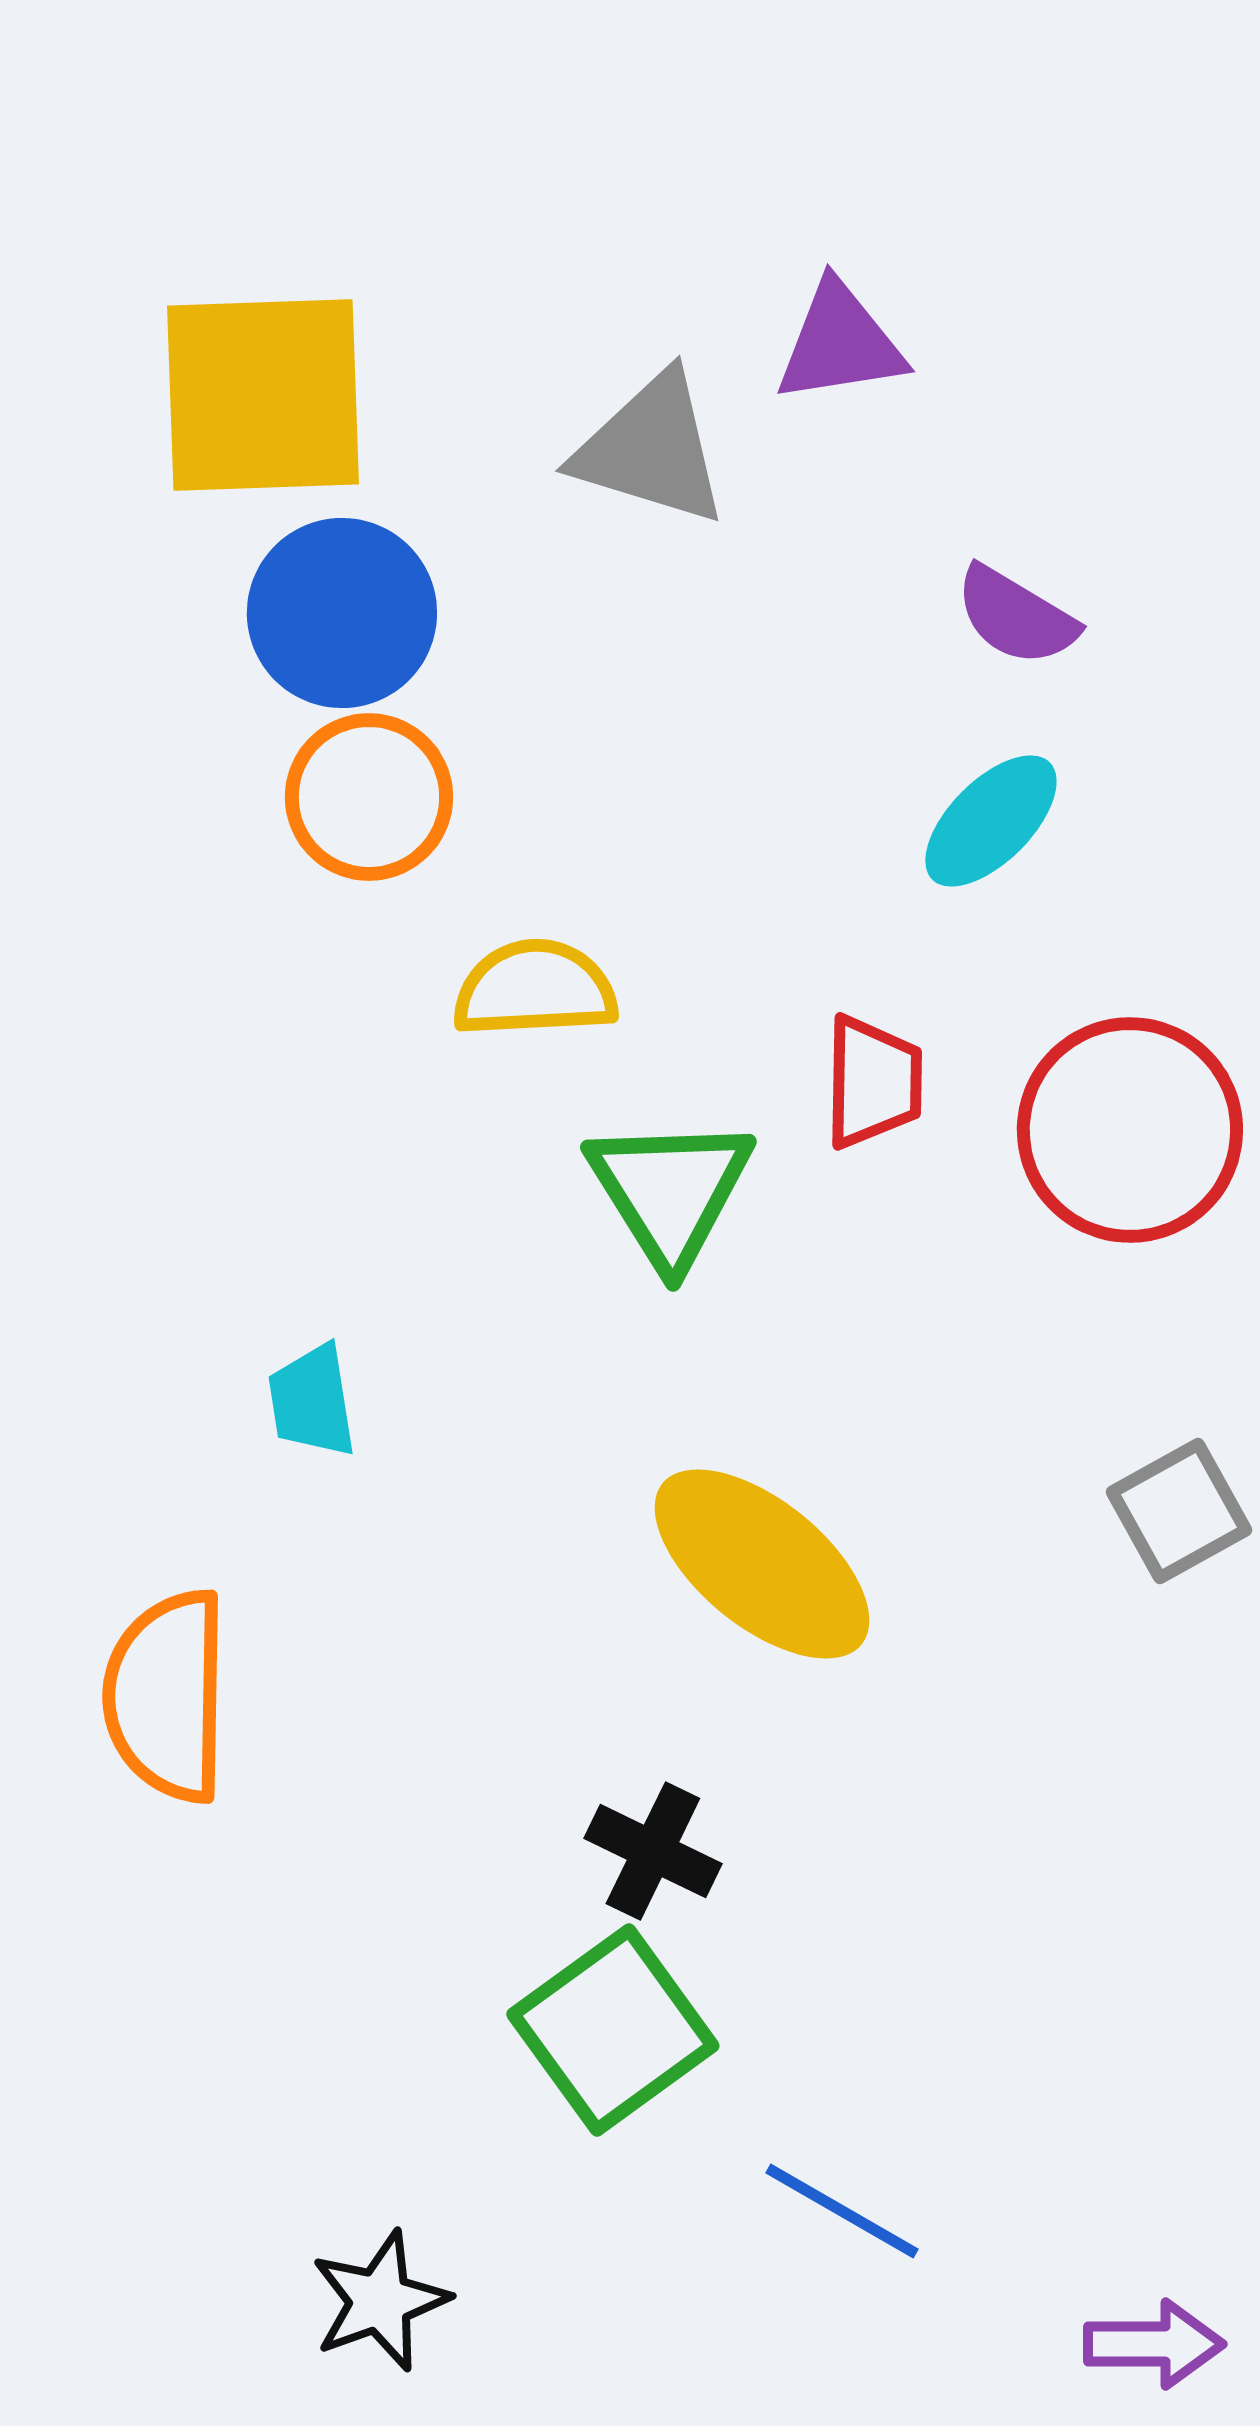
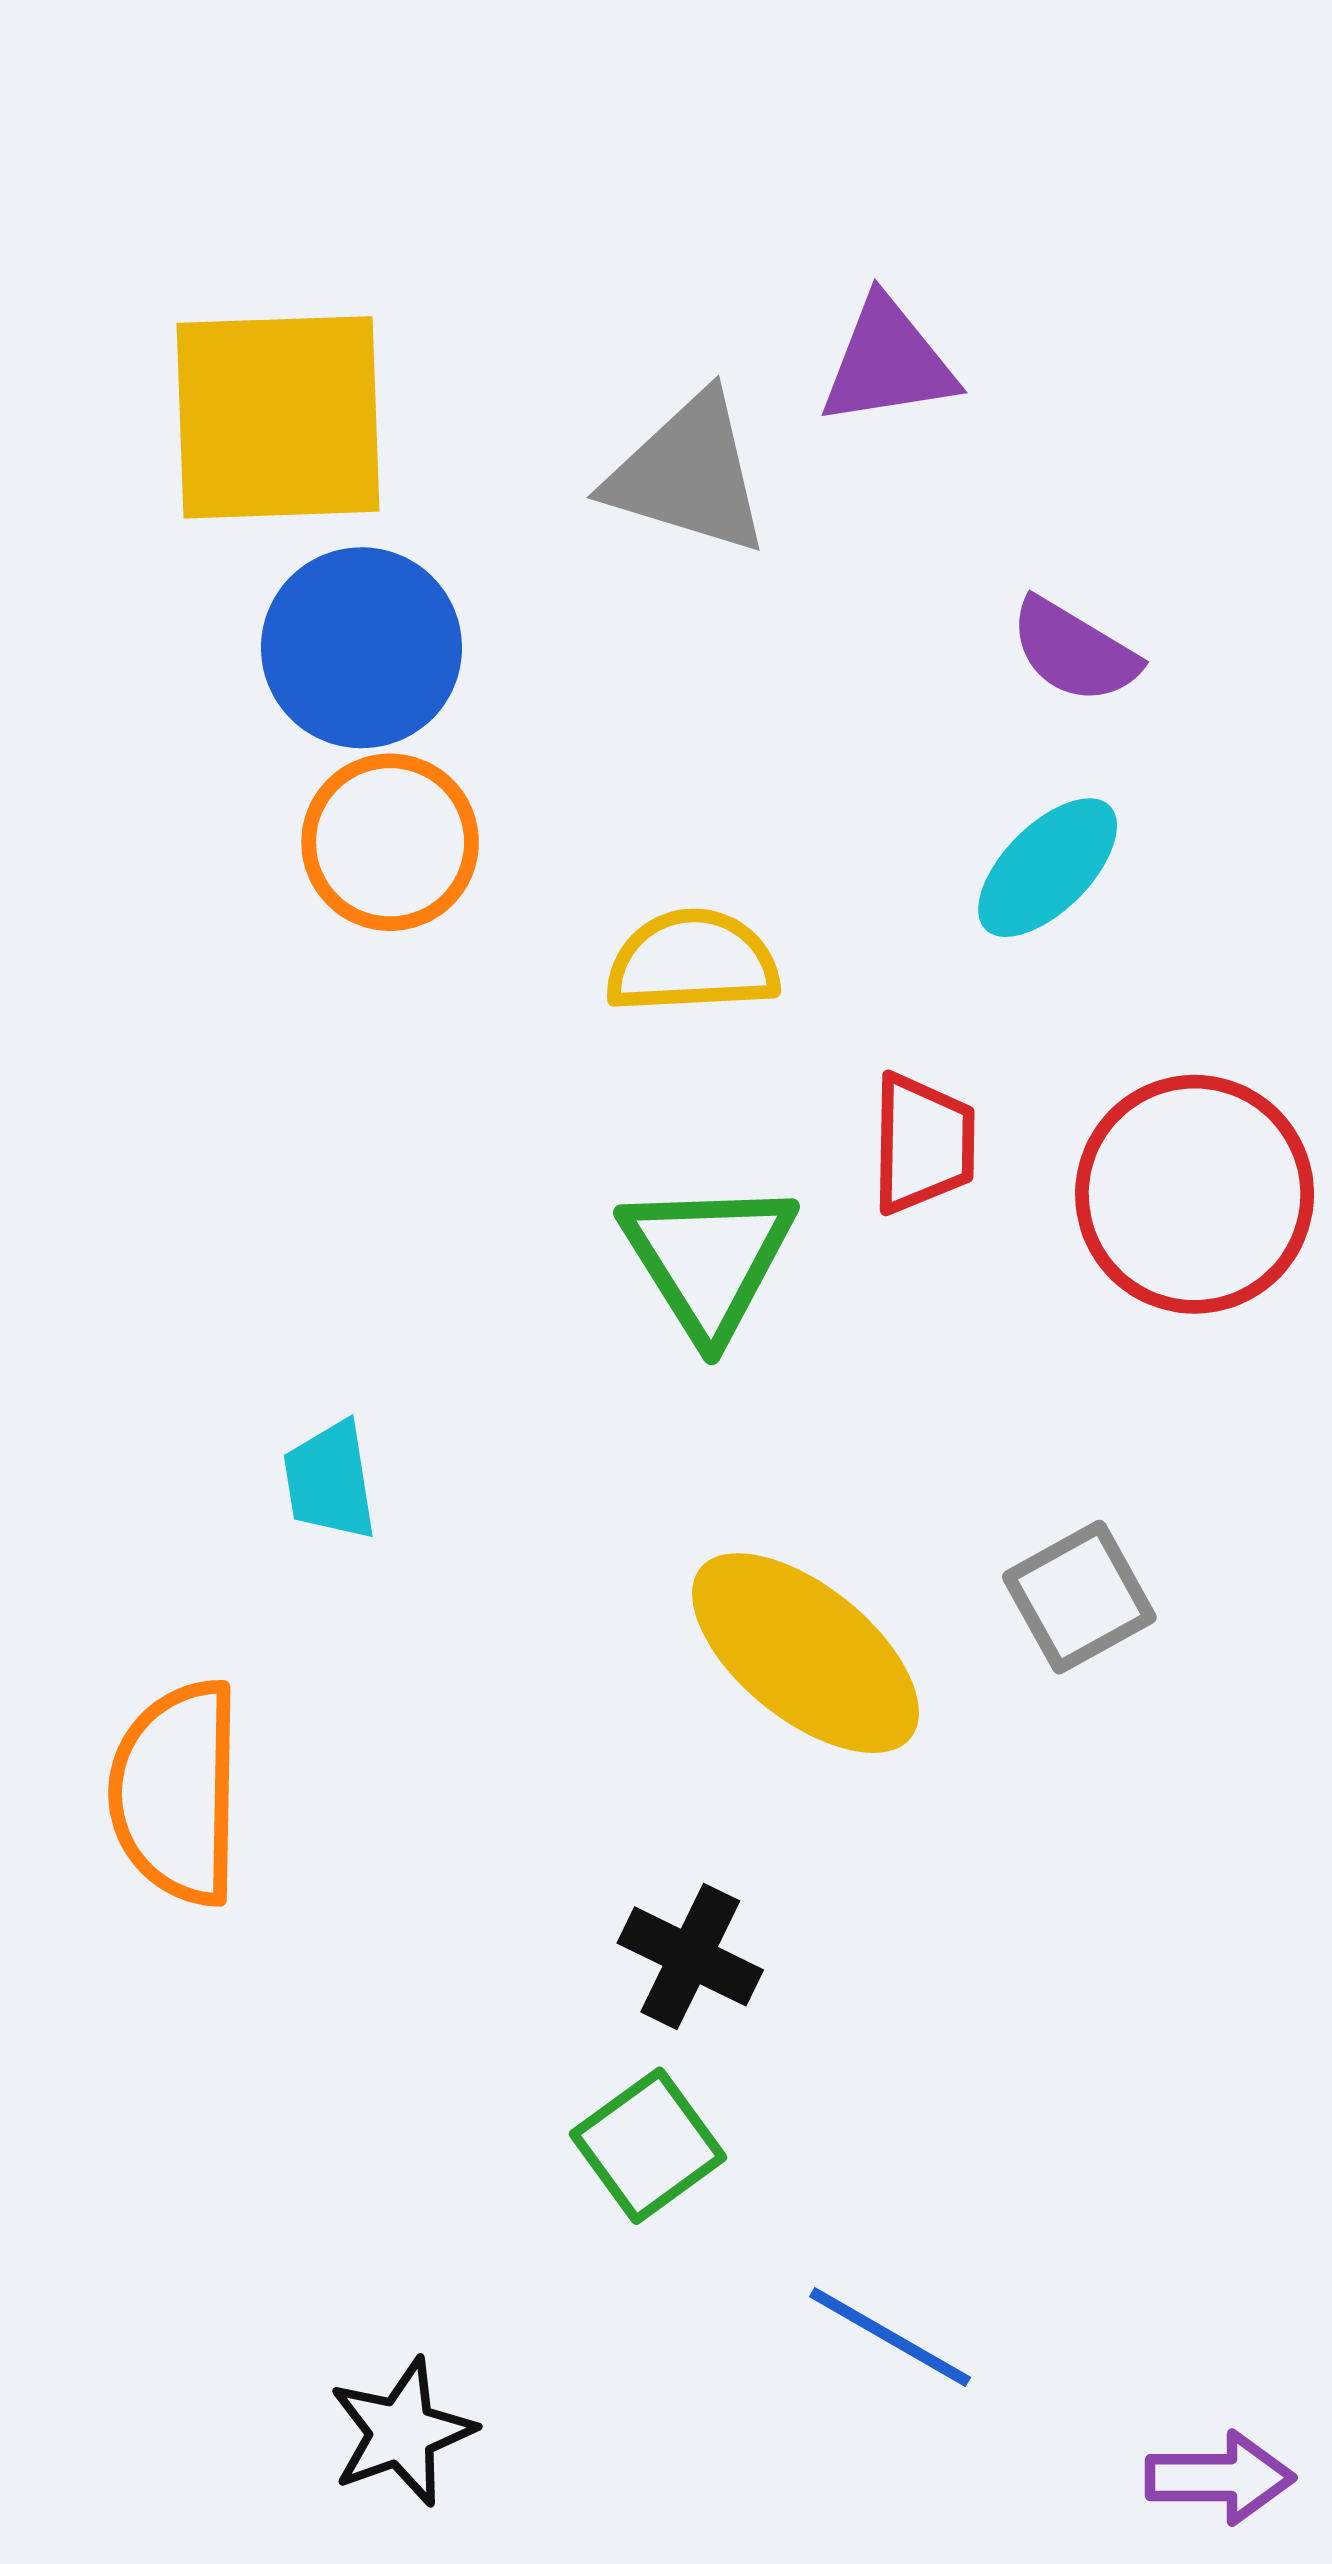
yellow semicircle: (535, 989) -> (692, 962), moved
gray square: (1179, 1511) -> (1079, 1597), moved
green square: (613, 2030) -> (648, 2146), size x0.7

